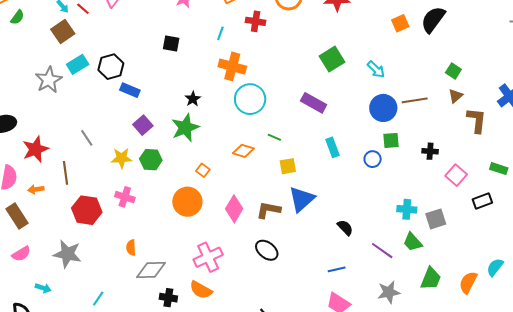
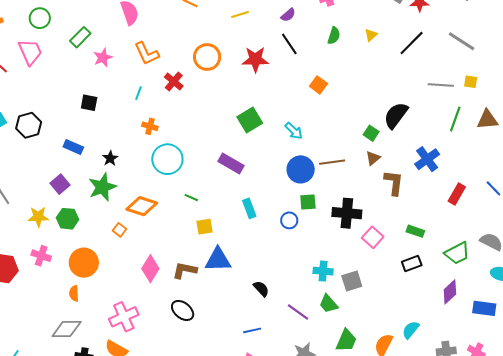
black semicircle: (433, 20) -> (396, 115), moved
red cross: (256, 21) -> (174, 81), turned 30
orange square: (400, 23) -> (318, 85), turned -30
orange cross: (232, 66) -> (150, 126), size x0.6
blue rectangle: (130, 90) -> (73, 147), moved
orange diamond: (243, 151) -> (142, 206), moved, size x1.4
black cross: (430, 151) -> (347, 213), size x1.8
blue triangle: (302, 199) -> (218, 260), turned 40
black rectangle: (482, 201) -> (412, 264), moved
orange circle: (187, 202) -> (84, 263), moved
orange semicircle: (131, 248) -> (74, 293), moved

